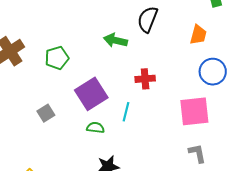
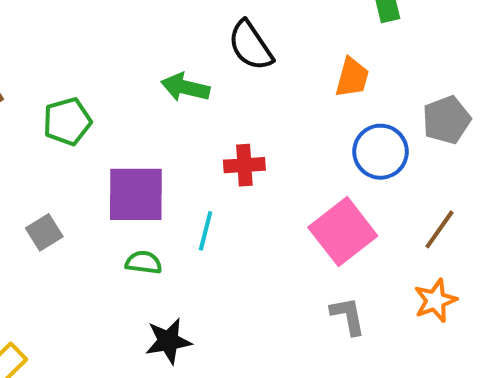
black semicircle: (148, 19) -> (251, 46), turned -56
purple square: (91, 94) -> (136, 194), turned 32
pink square: (194, 111) -> (343, 232), turned -32

